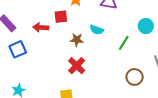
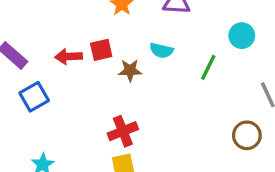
red square: (61, 17) -> (101, 50), moved
red cross: (77, 66) -> (123, 131), moved, turned 30
brown circle: (135, 77) -> (247, 135), moved

